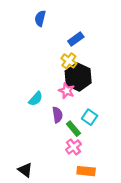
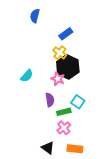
cyan semicircle: (36, 99) -> (27, 76), moved
green rectangle: (73, 129) -> (64, 112), turned -64
black triangle: (25, 170) -> (48, 148), moved

